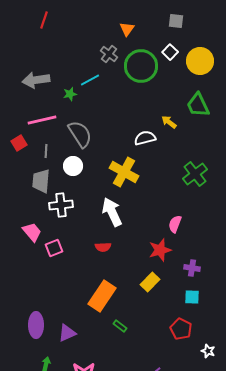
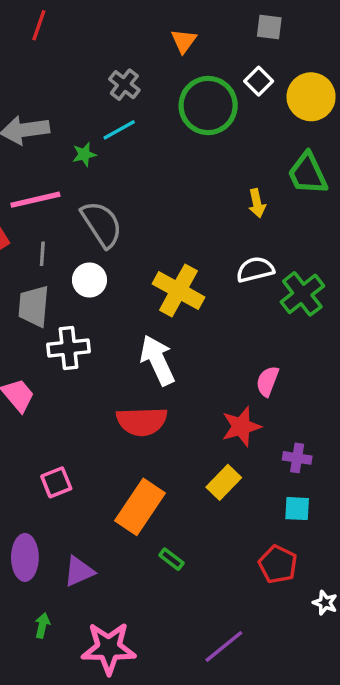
gray cross: (109, 54) -> (124, 85), moved
yellow arrow: (169, 122) -> (257, 203), turned -140
white semicircle: (145, 138) -> (255, 270), moved
red semicircle: (103, 247) -> (142, 421), size x1.8
pink square: (54, 248) -> (56, 482), moved

